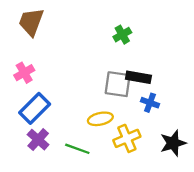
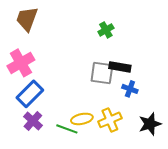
pink cross: (24, 73) -> (21, 63), size x1.5
yellow ellipse: (100, 119) -> (82, 119), moved

